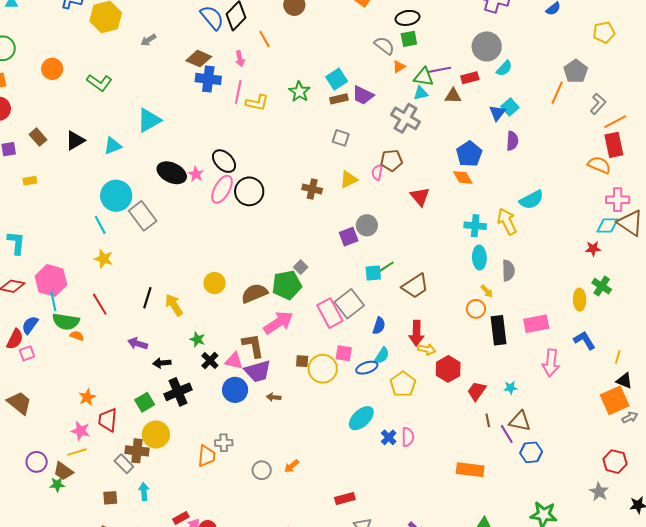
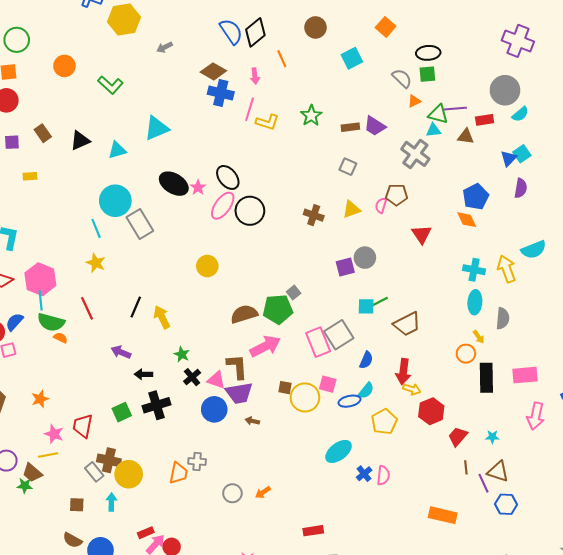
cyan square: (337, 79) -> (352, 58), moved
yellow circle: (215, 283) -> (207, 266), moved
orange star: (87, 397) -> (40, 399), moved
yellow circle: (156, 435) -> (129, 474), moved

